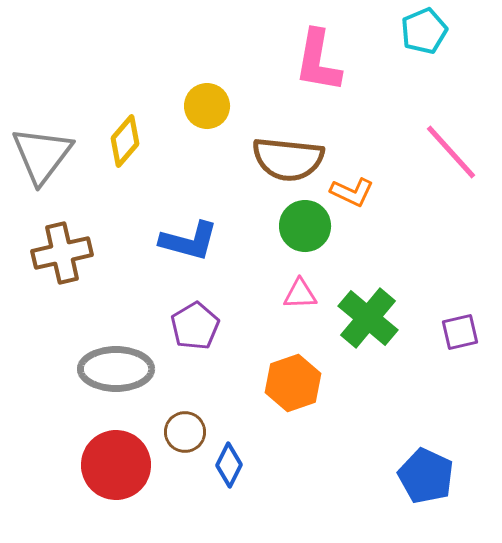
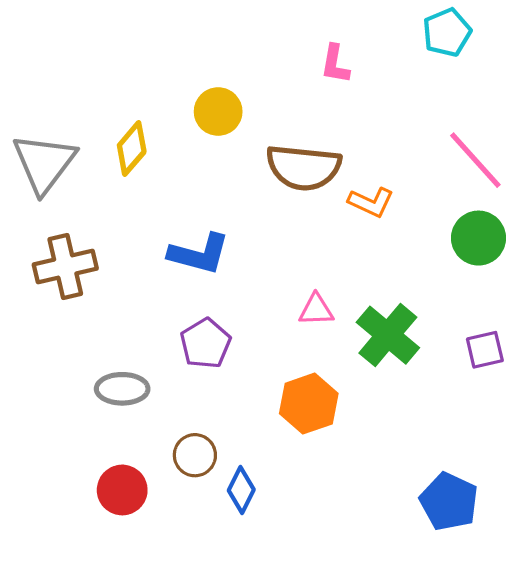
pink L-shape: (318, 61) -> (335, 64), size x0.6
green circle: (305, 226) -> (479, 238), moved
gray ellipse: (116, 369) -> (122, 389), size x0.7
red circle: (116, 465) -> (122, 490), size x0.7

